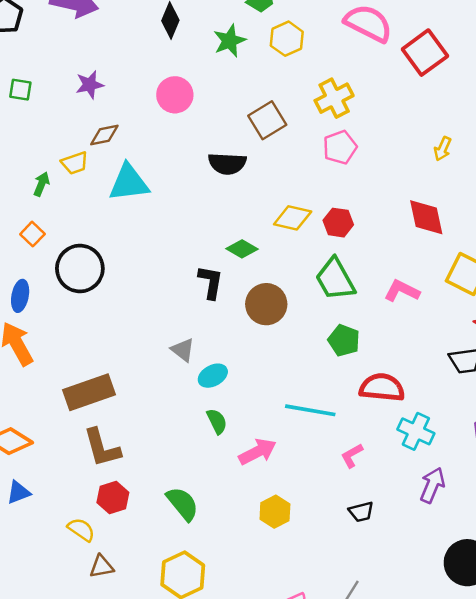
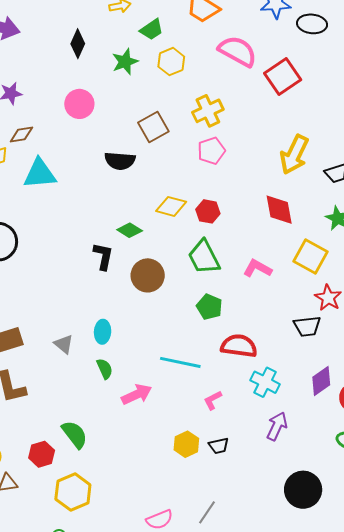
yellow arrow: (443, 149) -> (294, 155), size x2.0
gray triangle: (183, 350) -> (64, 344), moved
cyan ellipse: (213, 376) -> (103, 332), turned -60
red hexagon: (113, 498) -> (42, 454), moved
yellow hexagon: (275, 512) -> (186, 444), moved

